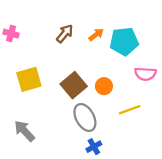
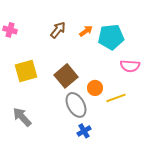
orange circle: (104, 86) -> (95, 88), moved

